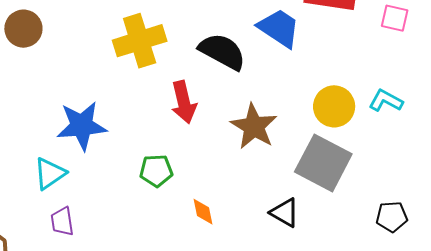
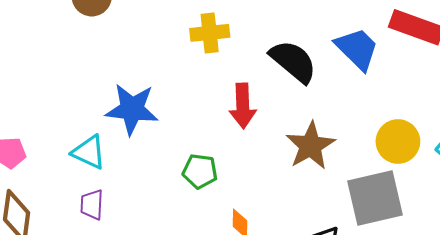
yellow cross: (140, 41) -> (210, 33), size x0.7
gray square: (323, 163) -> (375, 198), turned 38
cyan triangle: (50, 174) -> (89, 152), turned 48

